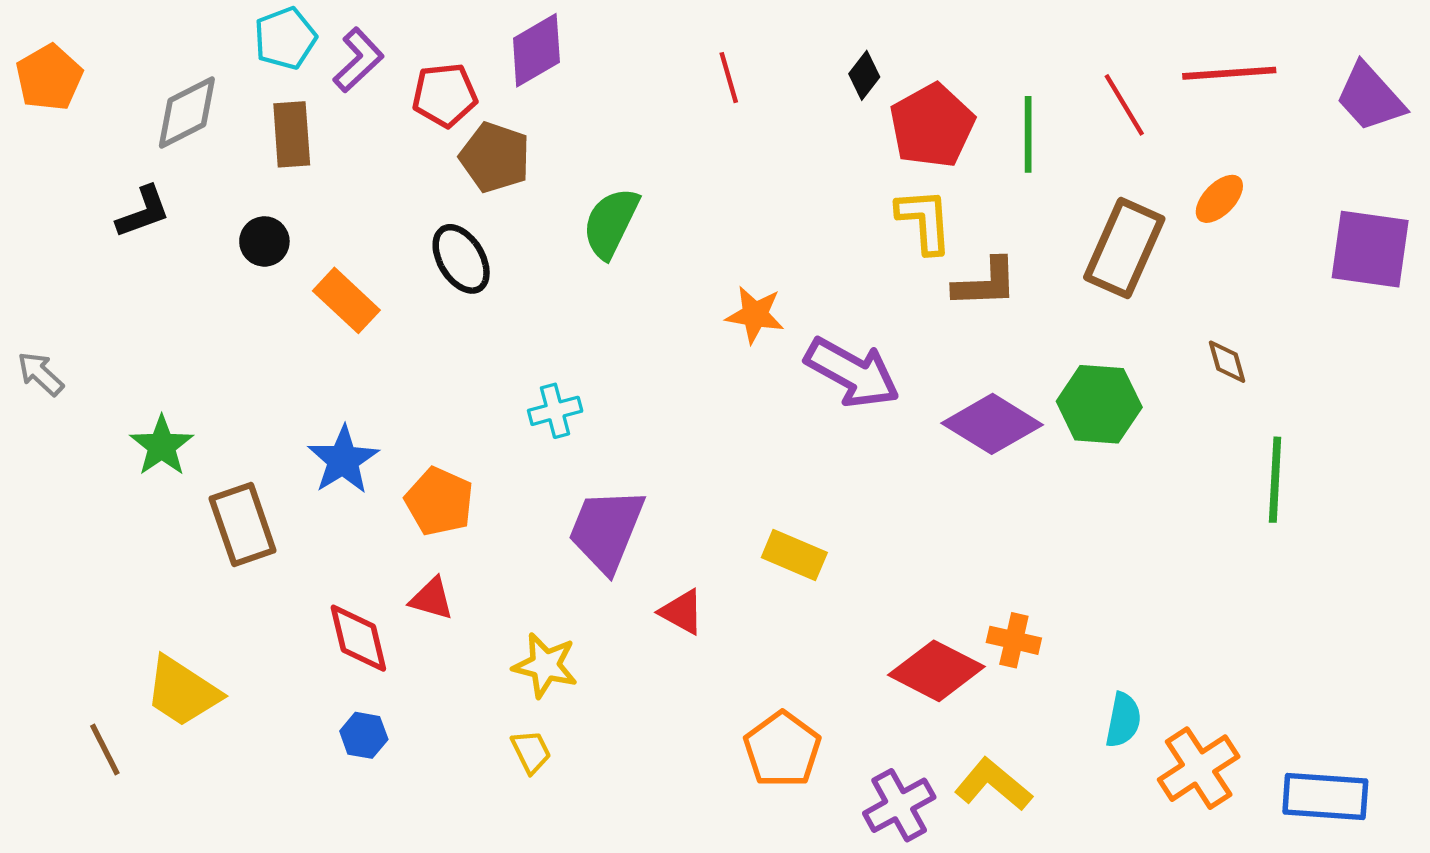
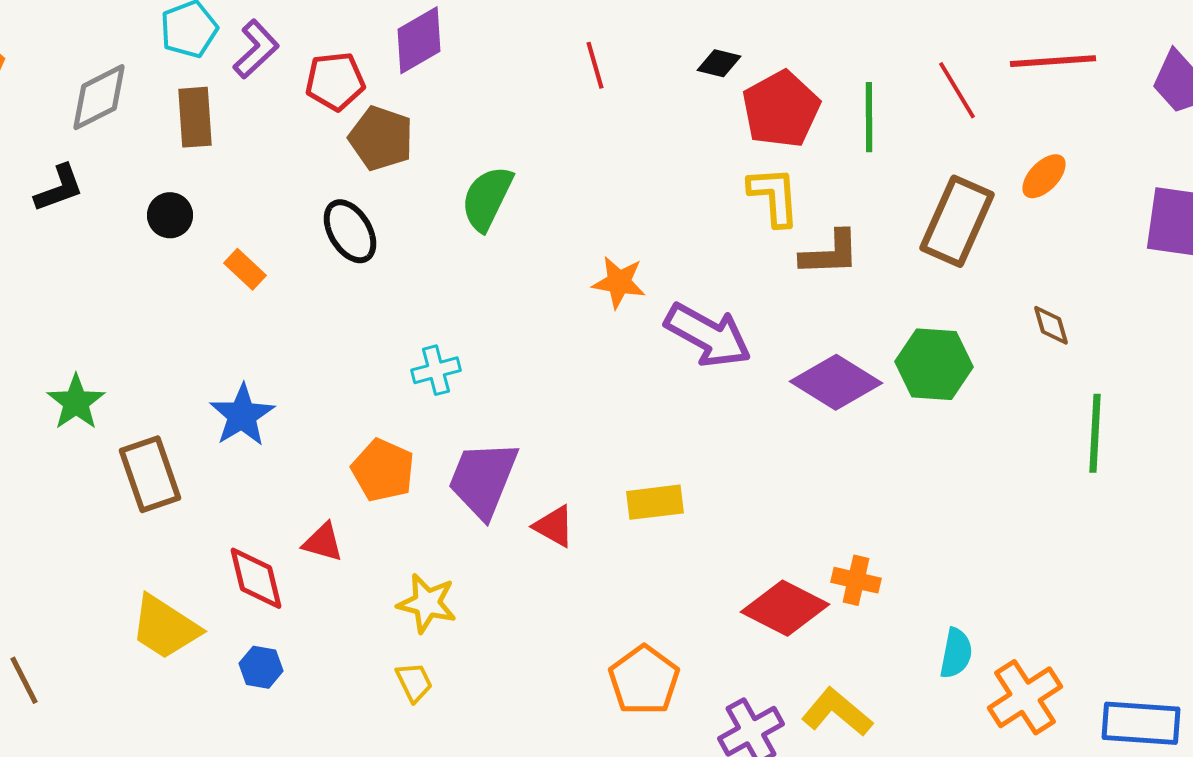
black diamond: (864, 75) -> (719, 63), turned 66
orange rectangle: (346, 300) -> (245, 269), size x0.7
orange pentagon: (439, 502) -> (383, 470), moved
yellow rectangle: (794, 555) -> (655, 502), turned -30
red triangle: (682, 612) -> (554, 526), moved
yellow trapezoid: (182, 692) -> (165, 627), moved

